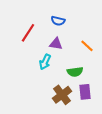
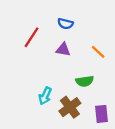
cyan arrow: (45, 62) -> (45, 96), moved
purple rectangle: (85, 92) -> (101, 114), moved

